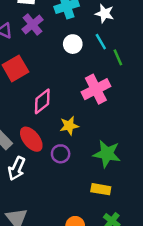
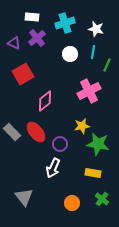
cyan line: (101, 42) -> (93, 52), turned 40
green line: (118, 57) -> (107, 65), turned 48
yellow star: (69, 126) -> (82, 126), moved
white arrow: (17, 168) -> (53, 168), moved

